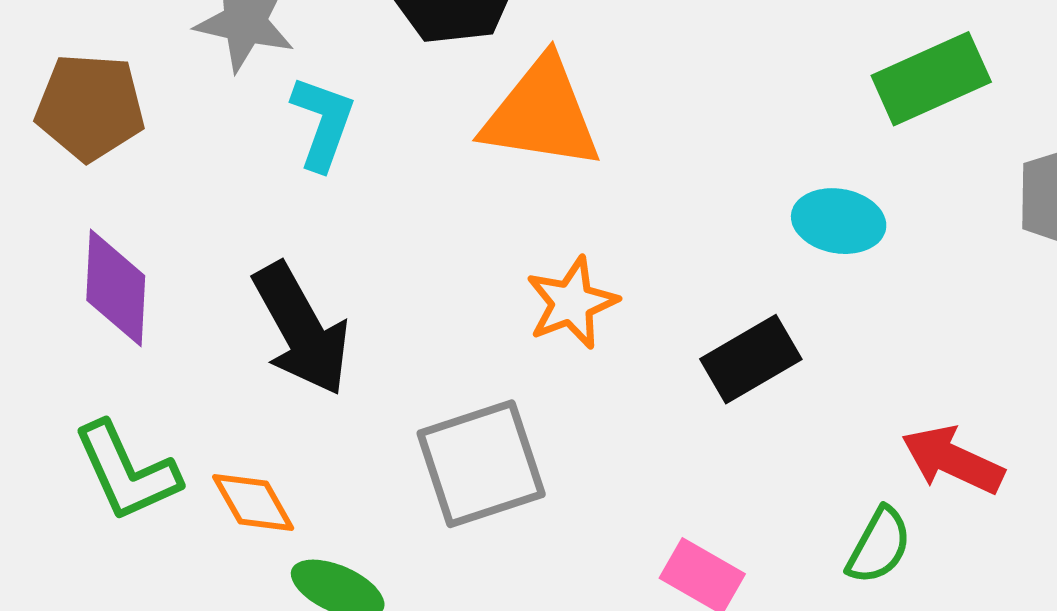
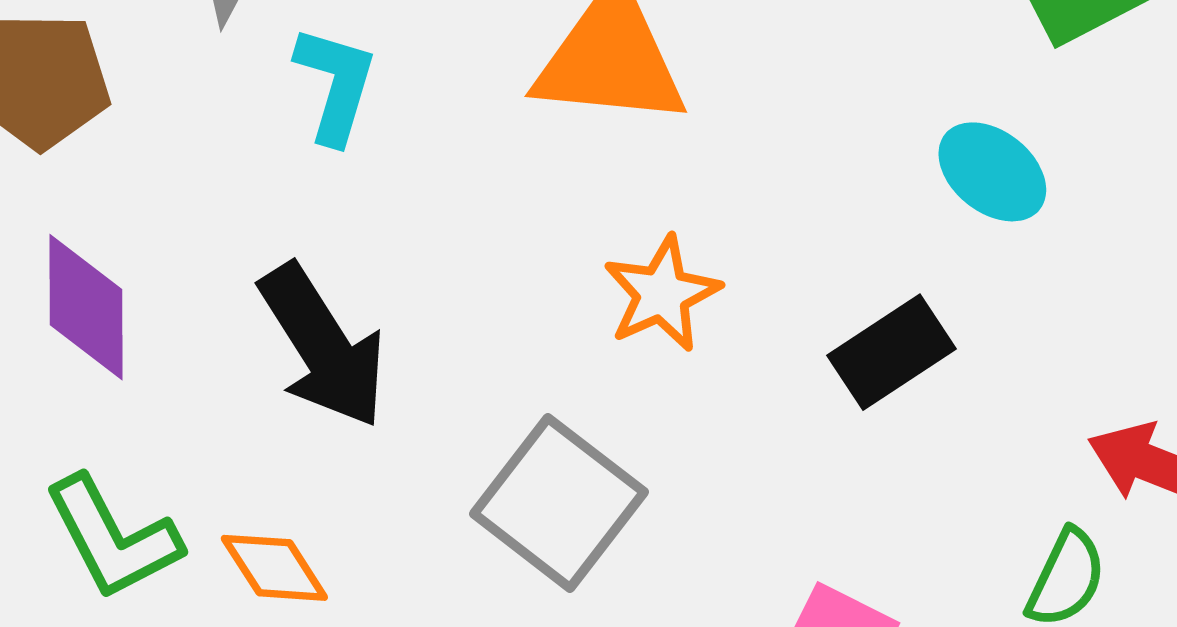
cyan ellipse: (839, 221) -> (992, 172), turned 32
gray square: (481, 464) -> (559, 503), turned -31

